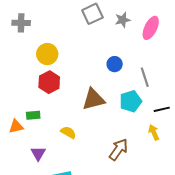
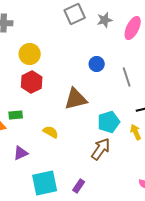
cyan pentagon: (131, 101) -> (109, 122), moved
purple triangle: (38, 154) -> (21, 153), turned 35

